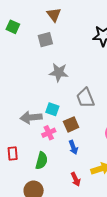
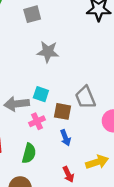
gray trapezoid: (85, 98) -> (85, 97), moved
brown square: (71, 124) -> (63, 111), turned 35

